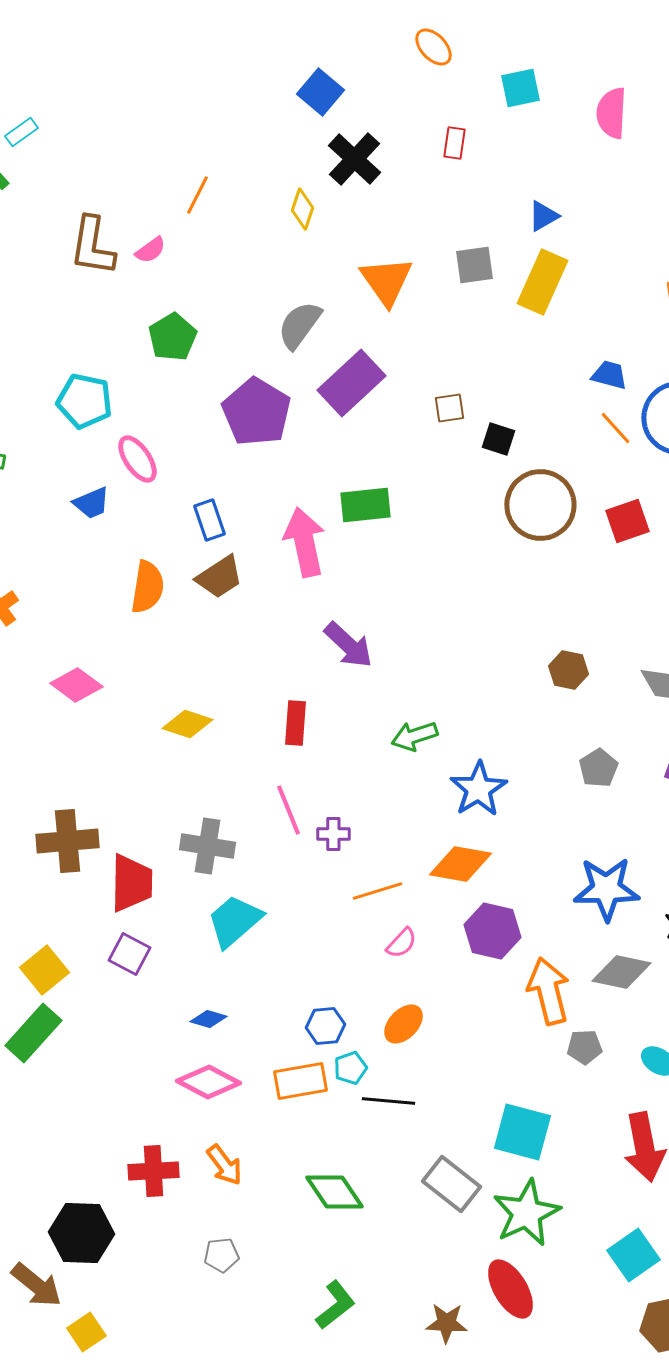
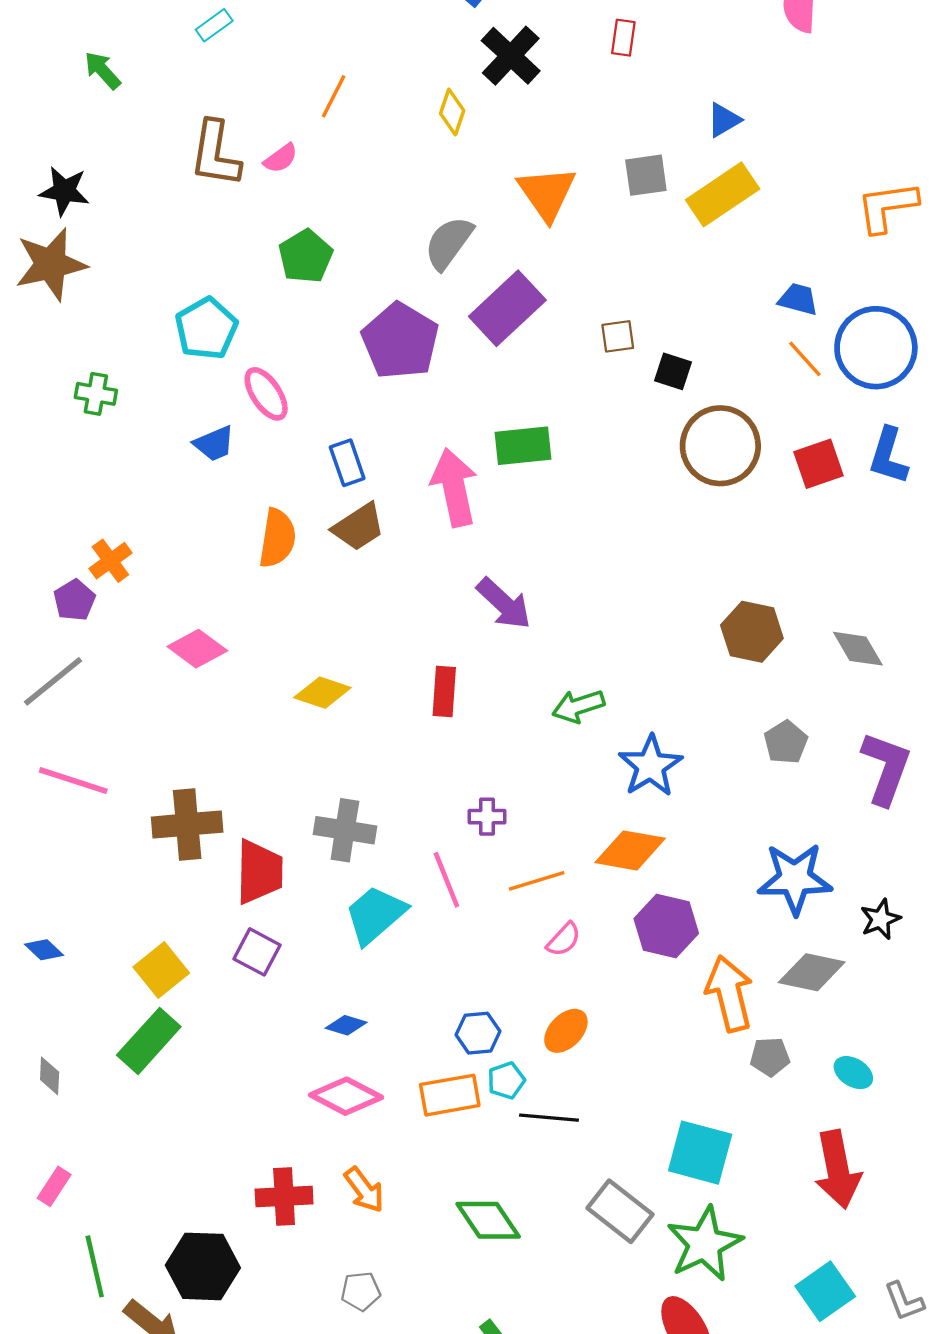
cyan rectangle: (21, 132) -> (214, 25), moved
yellow rectangle: (542, 282) -> (723, 194), turned 32
cyan pentagon: (84, 401) -> (206, 329), turned 30
brown hexagon: (568, 670) -> (752, 632), size x1.4
pink line: (288, 810) -> (446, 880), moved

